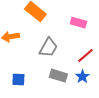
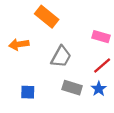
pink rectangle: (78, 23) -> (101, 37), moved

